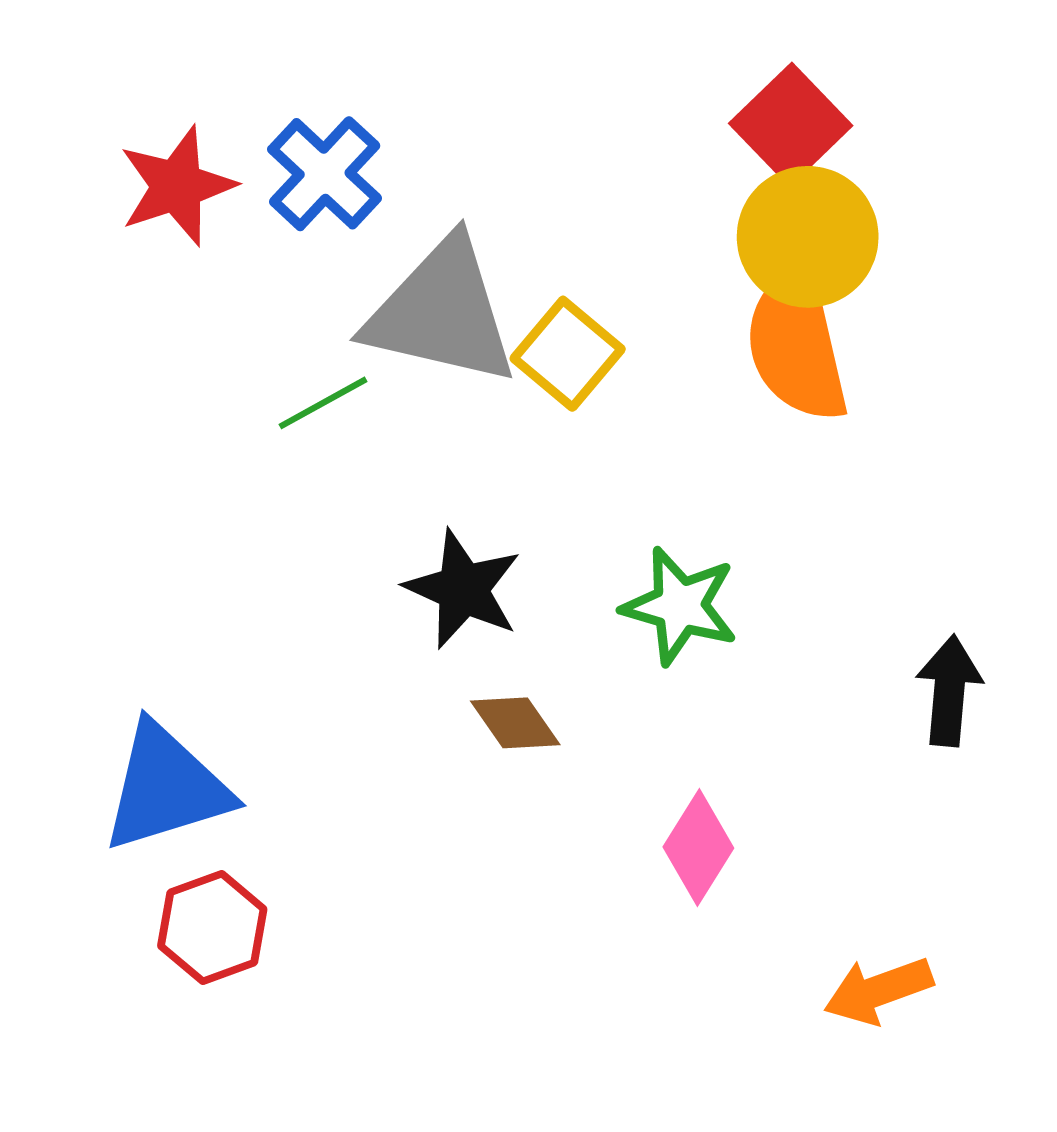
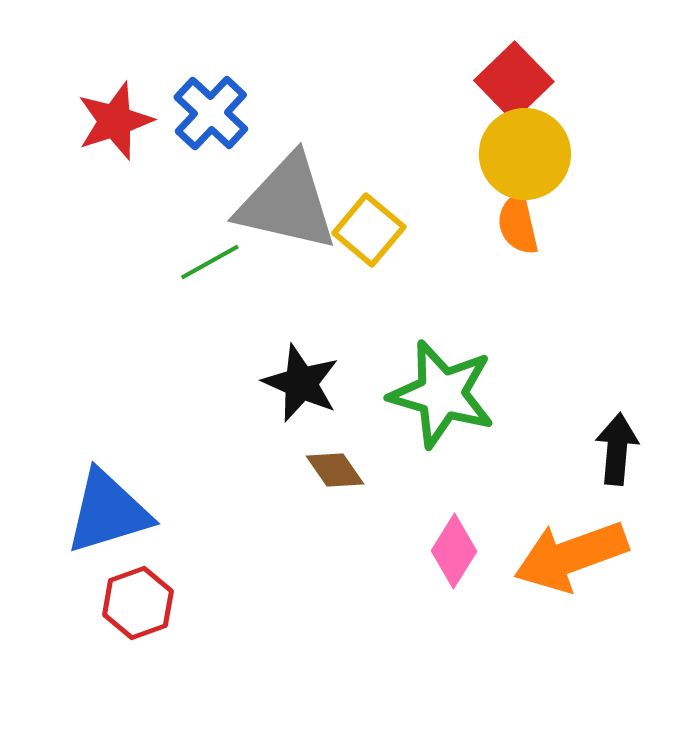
orange semicircle: (797, 344) -> (518, 224), size x0.6
green star: (680, 606) -> (442, 394), size x1.4
orange arrow: (878, 991) -> (571, 556), moved, size x1.6

